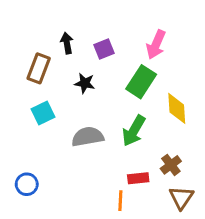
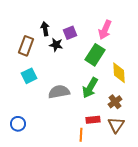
black star: (85, 83) -> (56, 45), moved
brown cross: (171, 165) -> (115, 102), moved
brown triangle: (181, 198) -> (116, 125), moved

